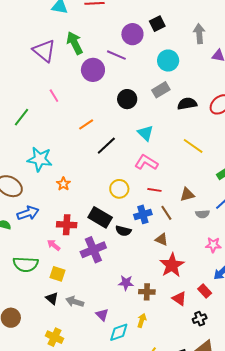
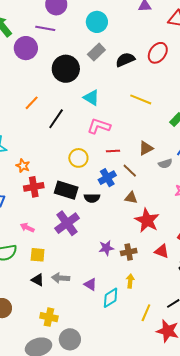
black circle: (127, 99) -> (66, 69), size x1.4
red cross: (67, 225) -> (34, 187), moved

